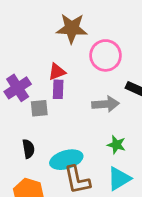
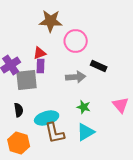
gray square: (39, 108) -> (27, 80), size x1.6

